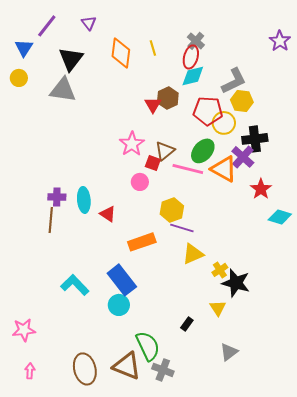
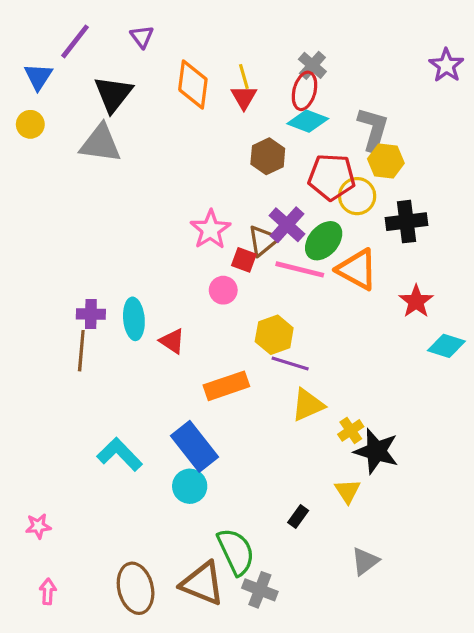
cyan diamond: (193, 76) -> (308, 121), turned 35
gray L-shape: (234, 81) -> (373, 129), turned -48
red triangle: (153, 105) -> (244, 97), moved
purple cross: (243, 157) -> (287, 225), moved
pink star: (24, 330) -> (38, 526), size x0.7

